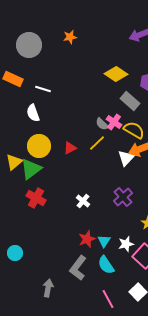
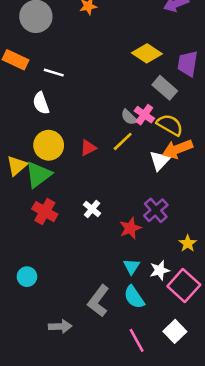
white cross: (83, 201) -> (92, 209), moved
red star: (87, 239) -> (130, 228), moved
cyan circle: (15, 253) -> (27, 277), moved
gray arrow: (48, 288) -> (60, 326), turned 78

